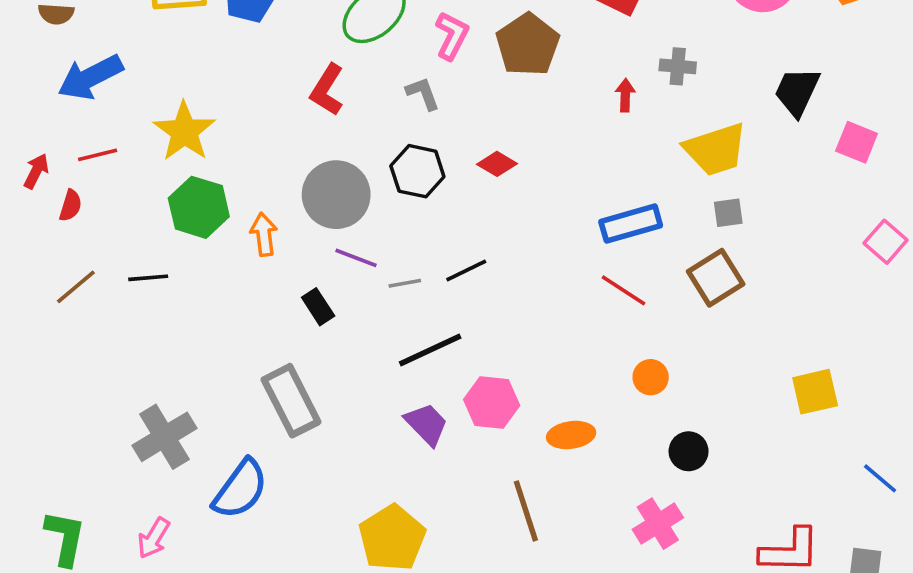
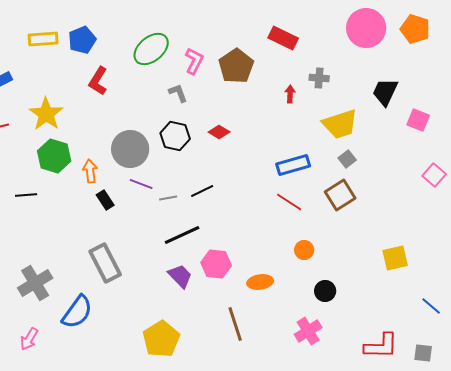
red L-shape: (327, 90) -> (98, 81), moved
gray square: (728, 213) -> (347, 159), turned -30
black rectangle: (318, 307) -> (105, 200), moved

